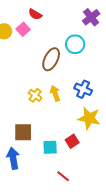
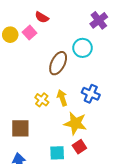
yellow star: (89, 118) -> (75, 123), moved
brown square: (23, 132) -> (20, 128), moved

